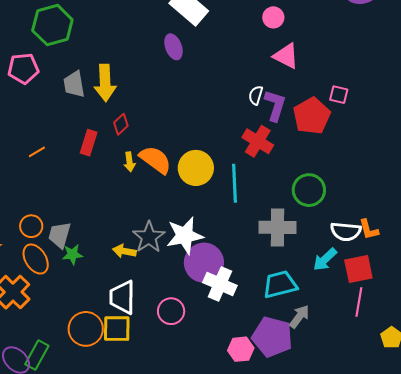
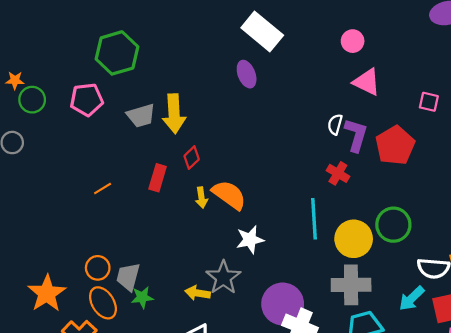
gray trapezoid: (74, 84) -> (141, 116), turned -96
pink square: (339, 95) -> (429, 102), moved
red cross: (258, 141) -> (338, 173), size x0.7
yellow circle: (196, 168) -> (354, 239), moved
gray cross: (277, 227) -> (351, 285), moved
white star: (185, 236) -> (250, 240), moved, size x0.7

